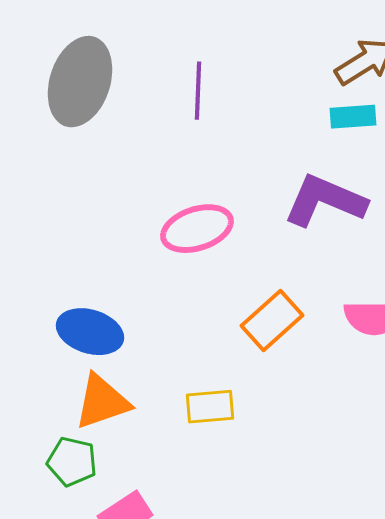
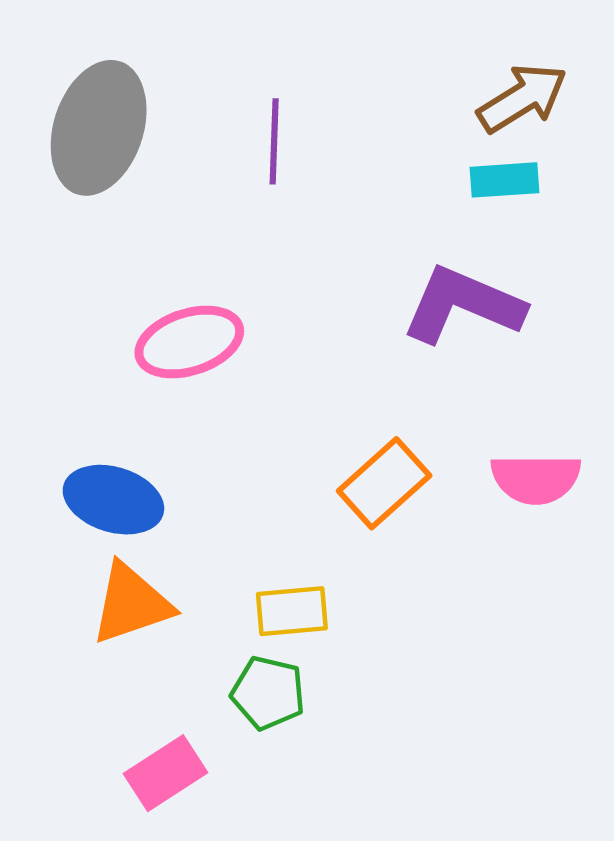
pink ellipse: (197, 229) -> (189, 342), moved
green pentagon: (72, 462) -> (268, 693), moved

